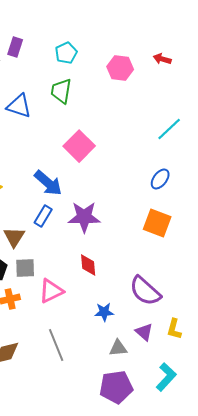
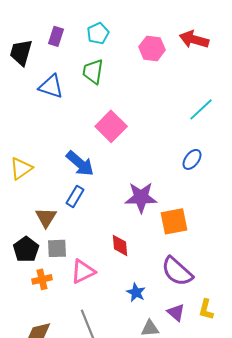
purple rectangle: (15, 47) -> (56, 36), moved
red arrow: (162, 59) -> (194, 39), size x1.6
purple star: (84, 217) -> (141, 197), moved
orange square: (157, 223) -> (174, 221), moved, turned -32
blue star: (104, 312) -> (136, 292), turned 30

